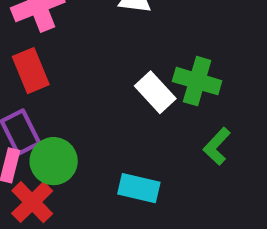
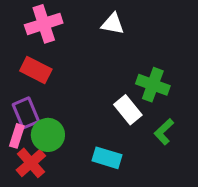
red rectangle: (31, 71) -> (36, 70), turned -44
white rectangle: (155, 92) -> (128, 110), moved

